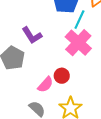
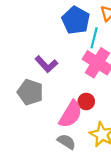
pink semicircle: (45, 85) -> (71, 114), size x1.5

